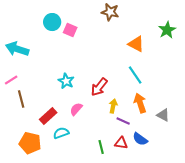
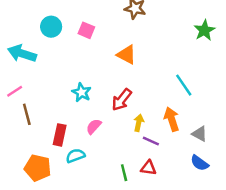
cyan circle: (52, 22) -> (51, 27), moved
orange triangle: (136, 44) -> (127, 55), moved
cyan line: (135, 75) -> (184, 85), moved
red rectangle: (48, 116) -> (60, 135), turned -36
blue semicircle: (140, 139) -> (200, 163), moved

